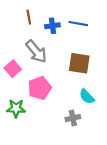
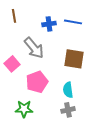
brown line: (29, 17) -> (14, 16), moved
cyan semicircle: (87, 97) -> (68, 90), moved, turned 35
green star: (16, 108) -> (24, 109), moved

